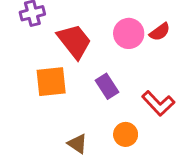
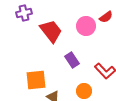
red semicircle: (160, 32) -> (106, 17), moved
orange square: (51, 82) -> (36, 80), moved

